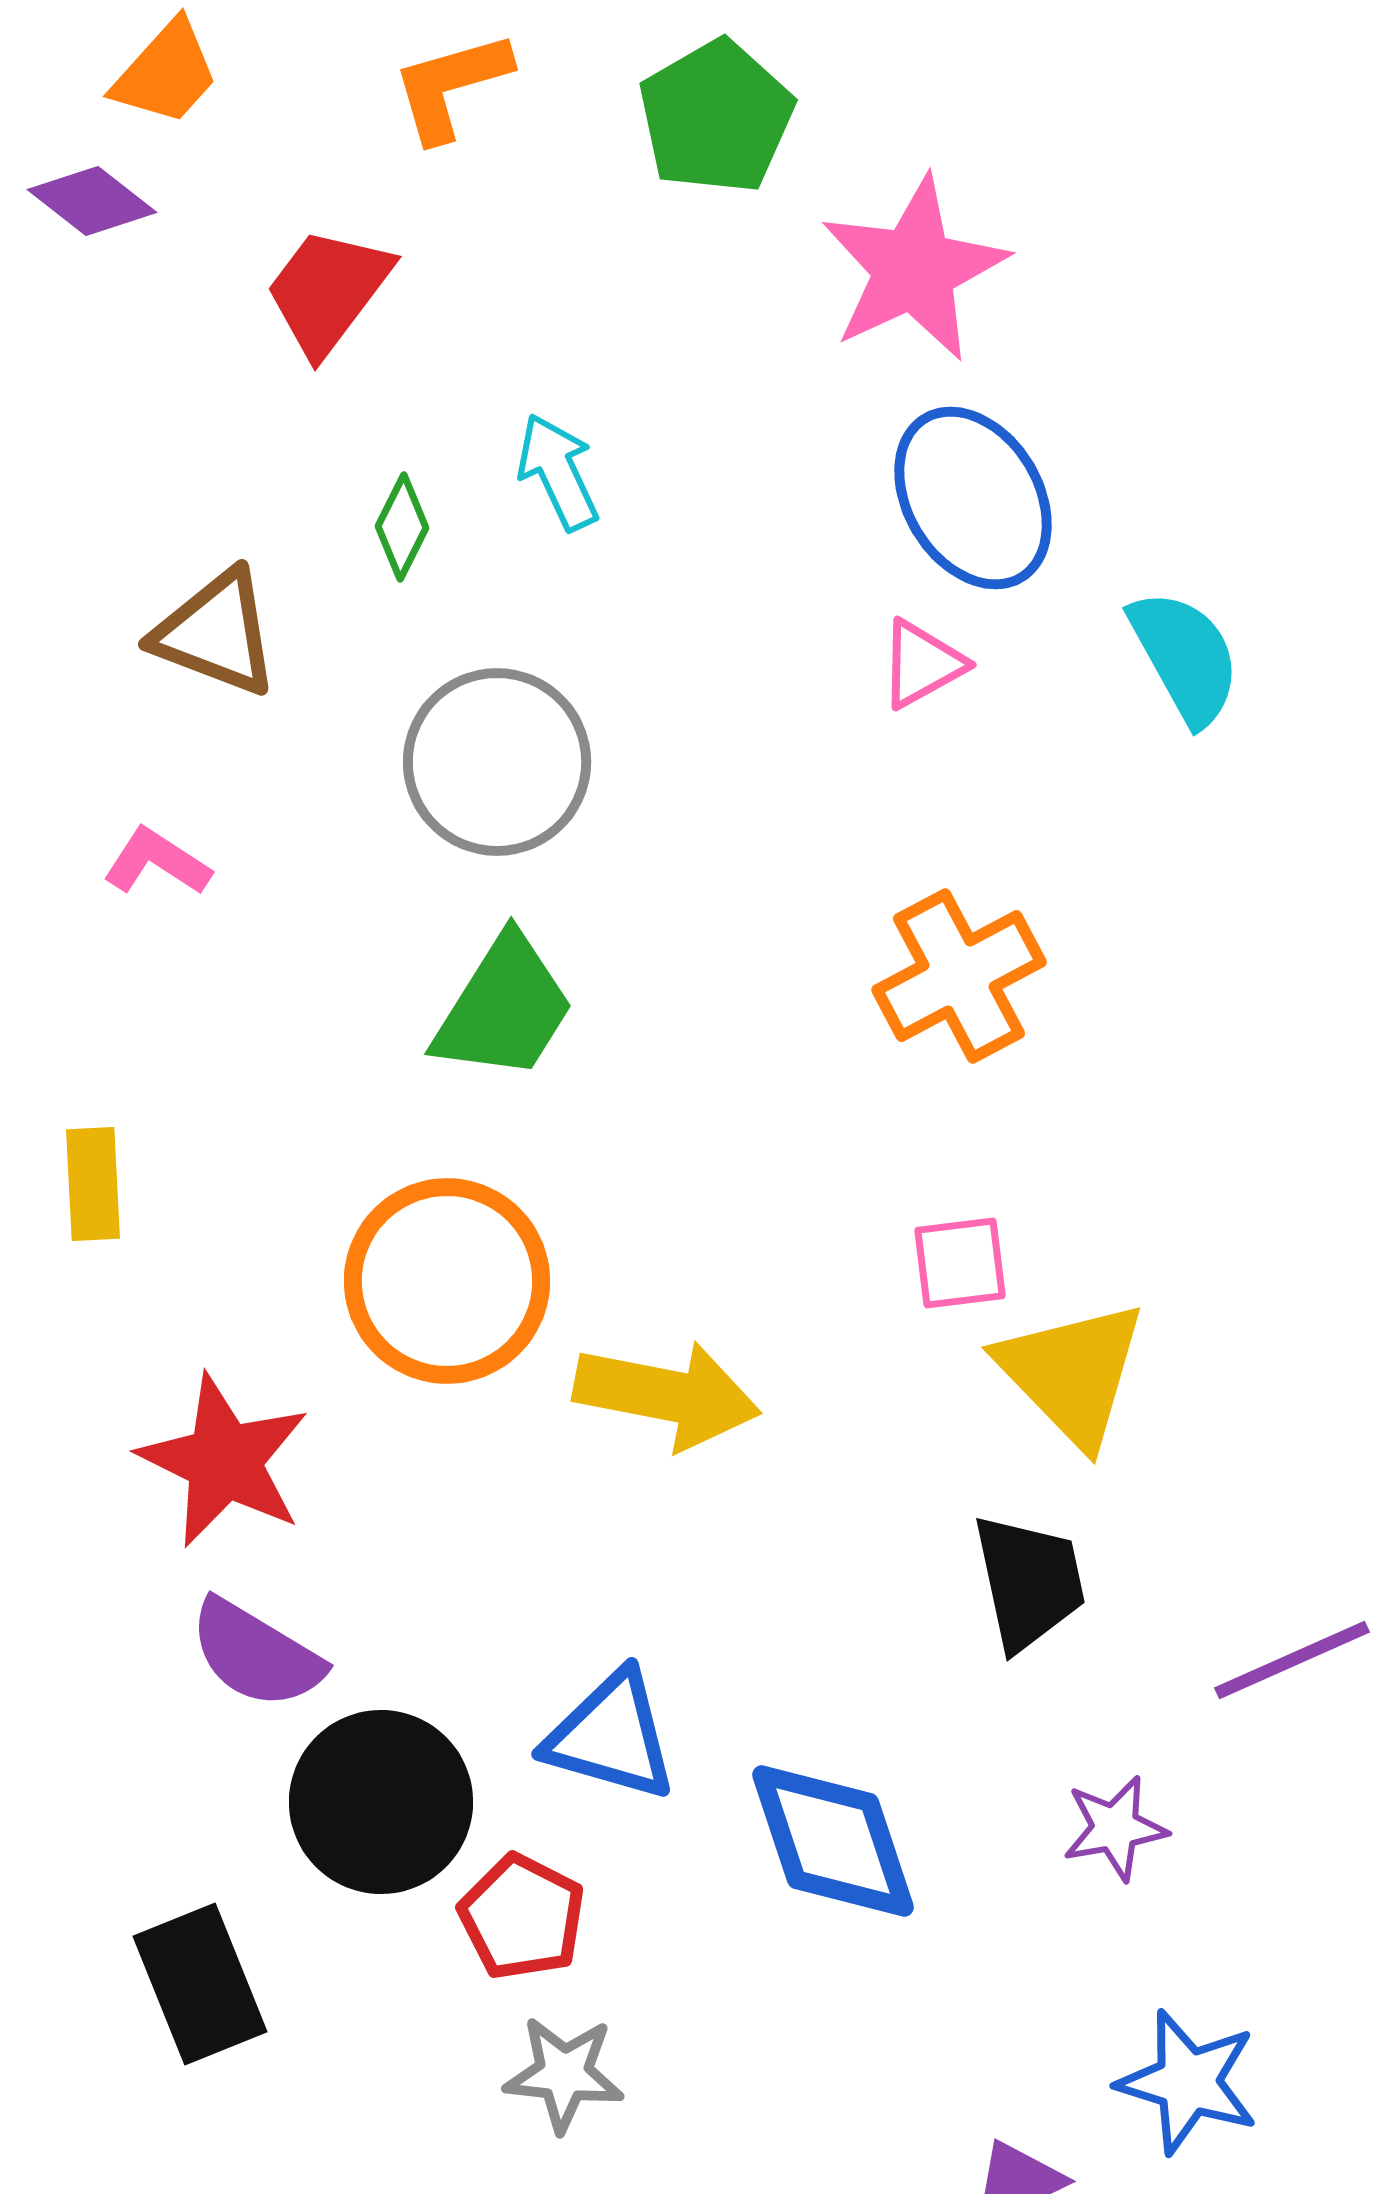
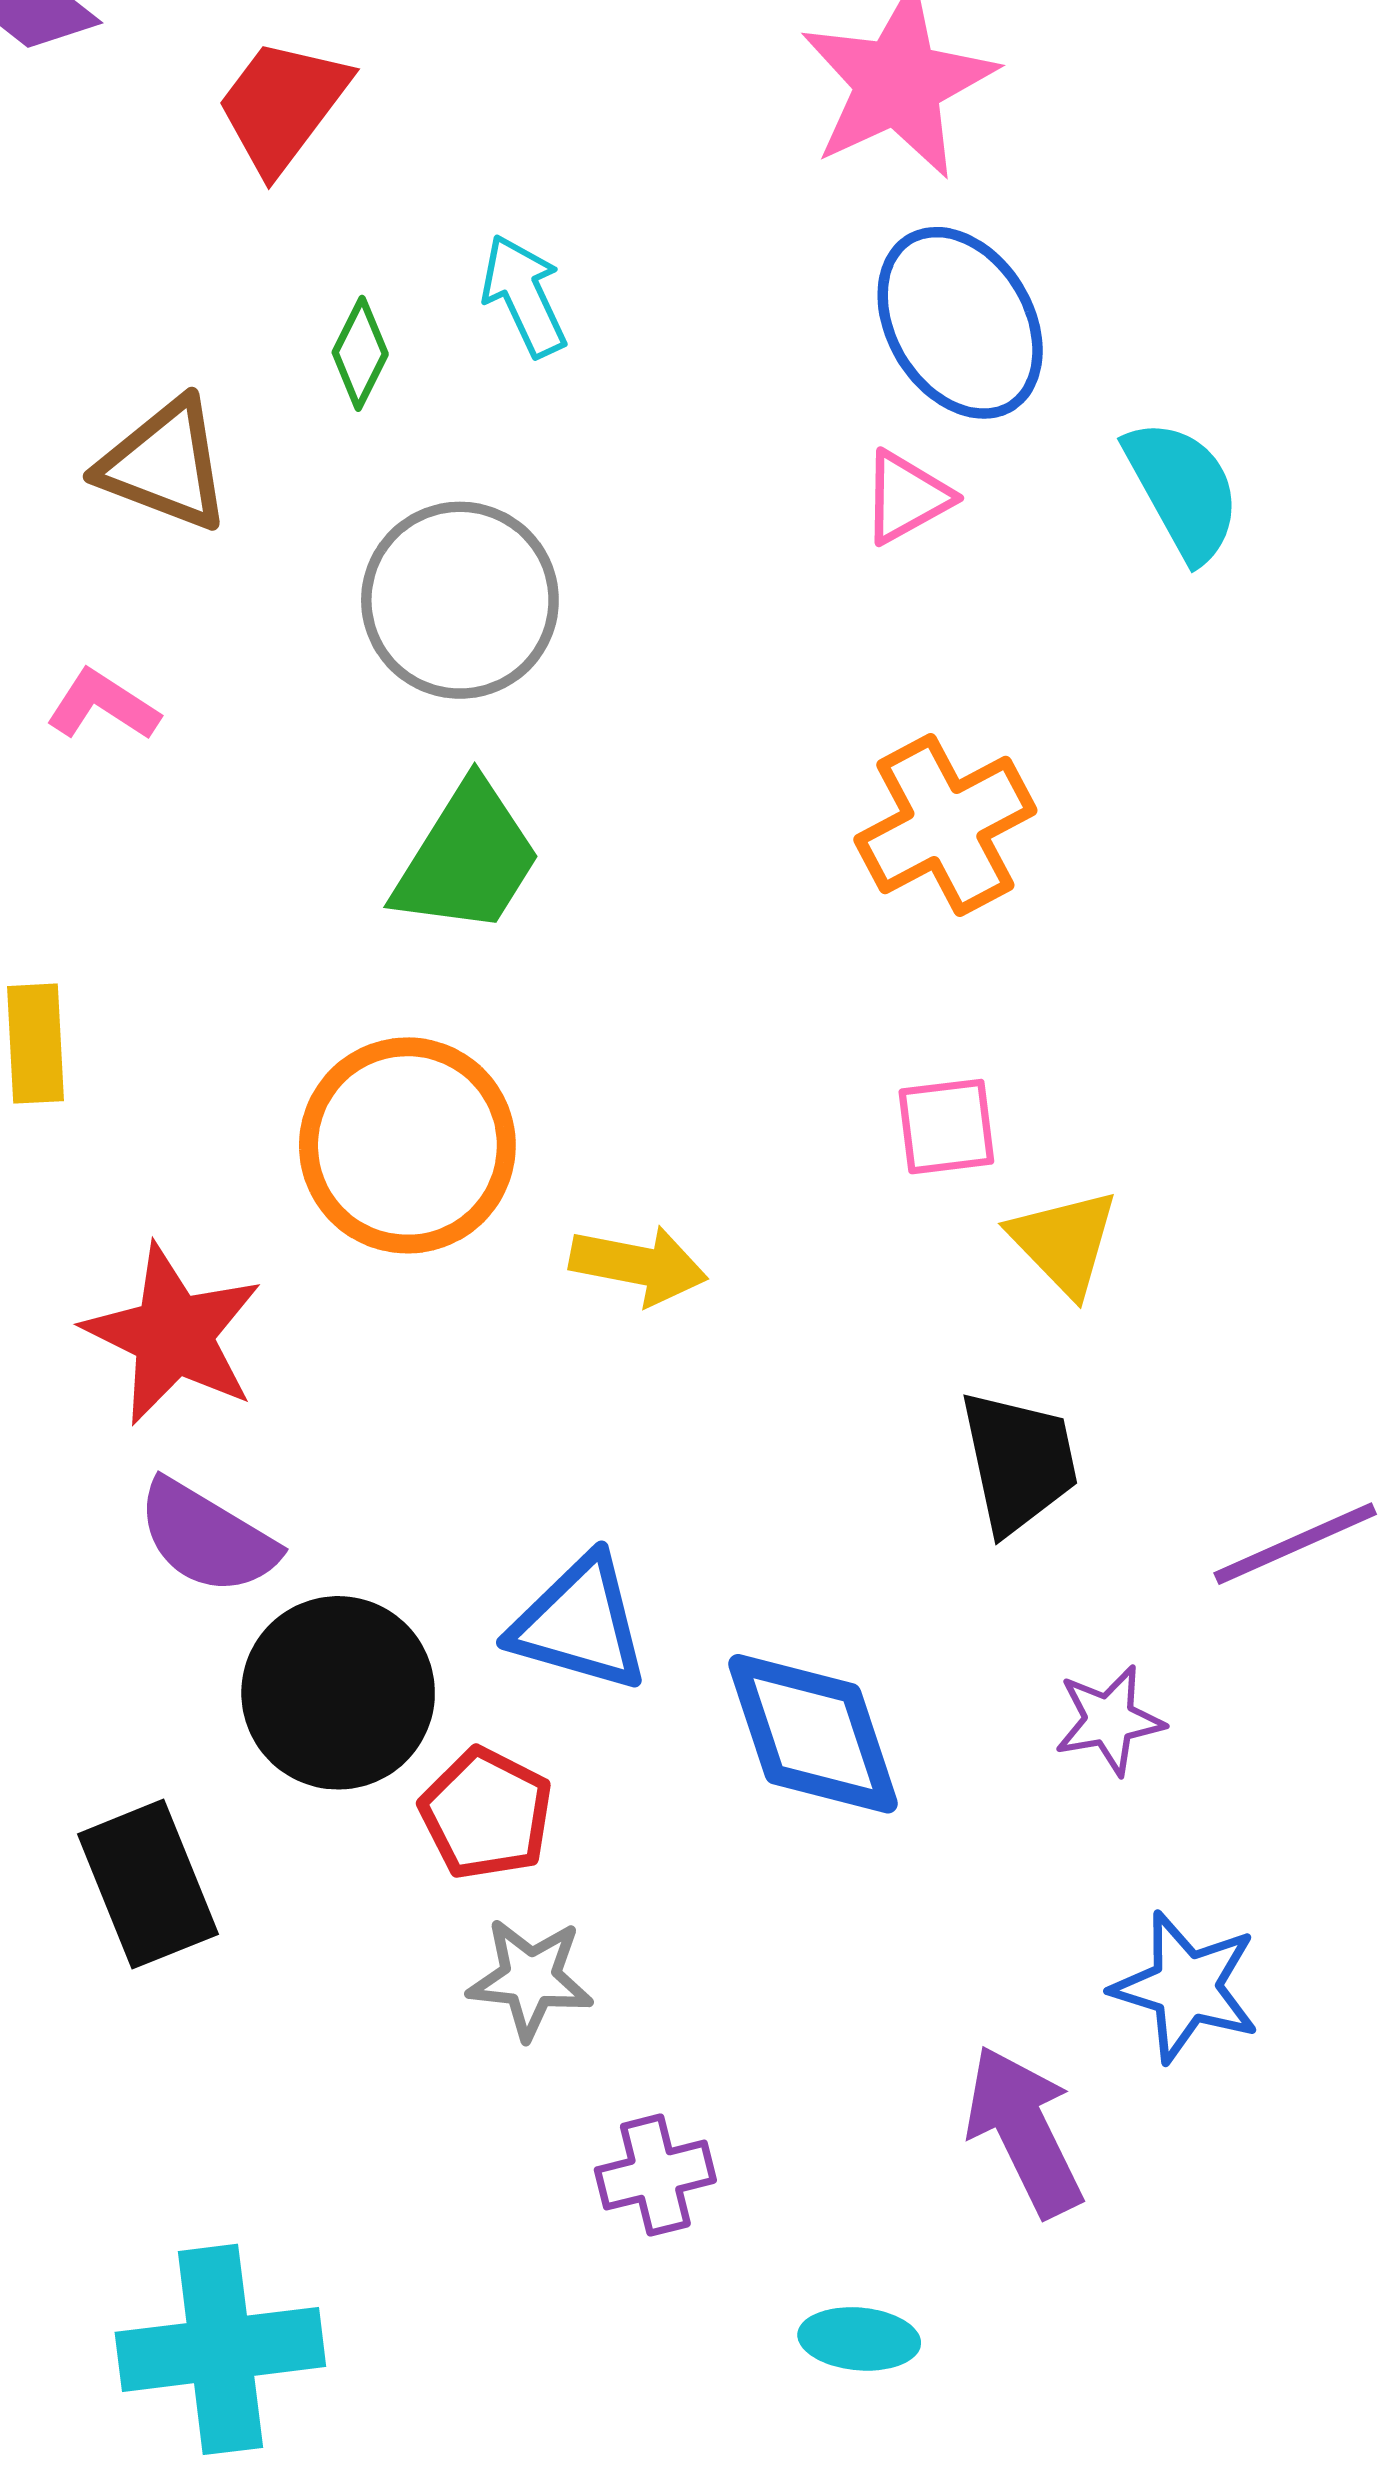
yellow triangle: (1072, 1373) -> (1064, 1242), size x0.7
yellow arrow: (667, 1395) -> (639, 1265), size x0.7

